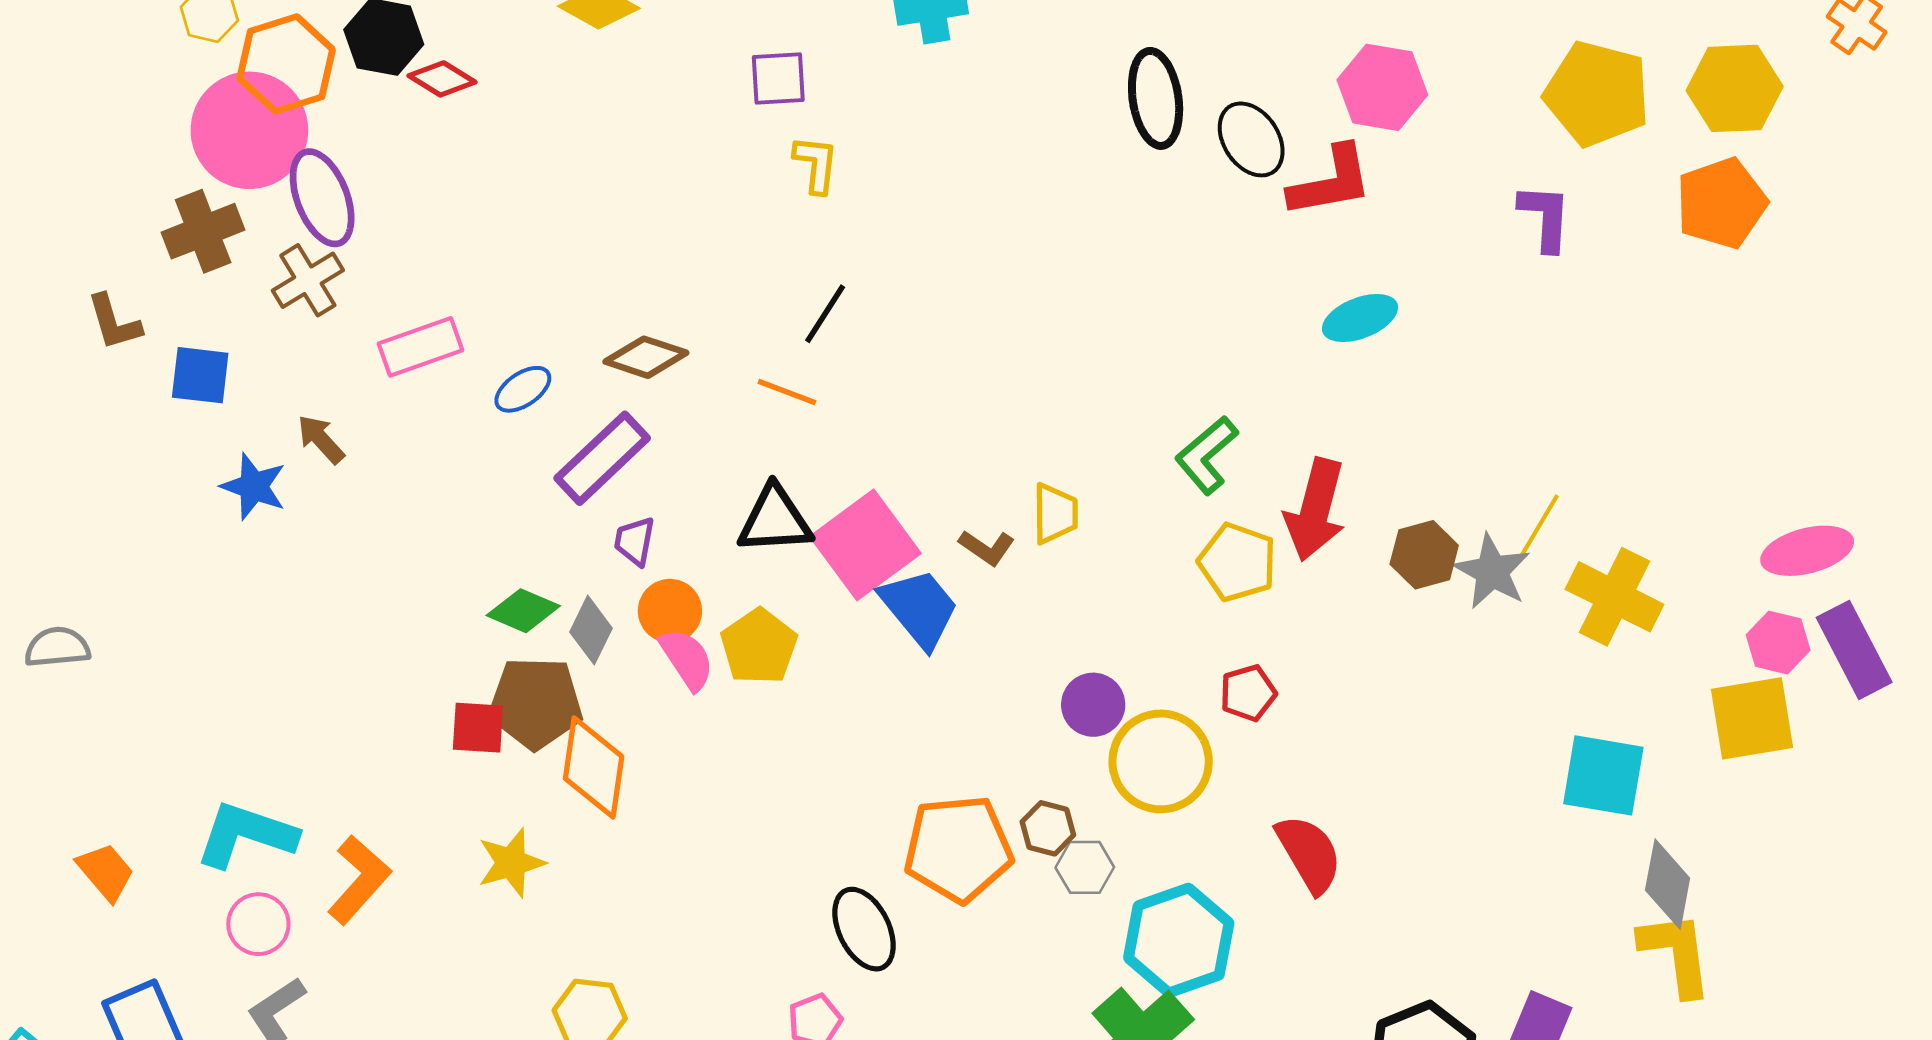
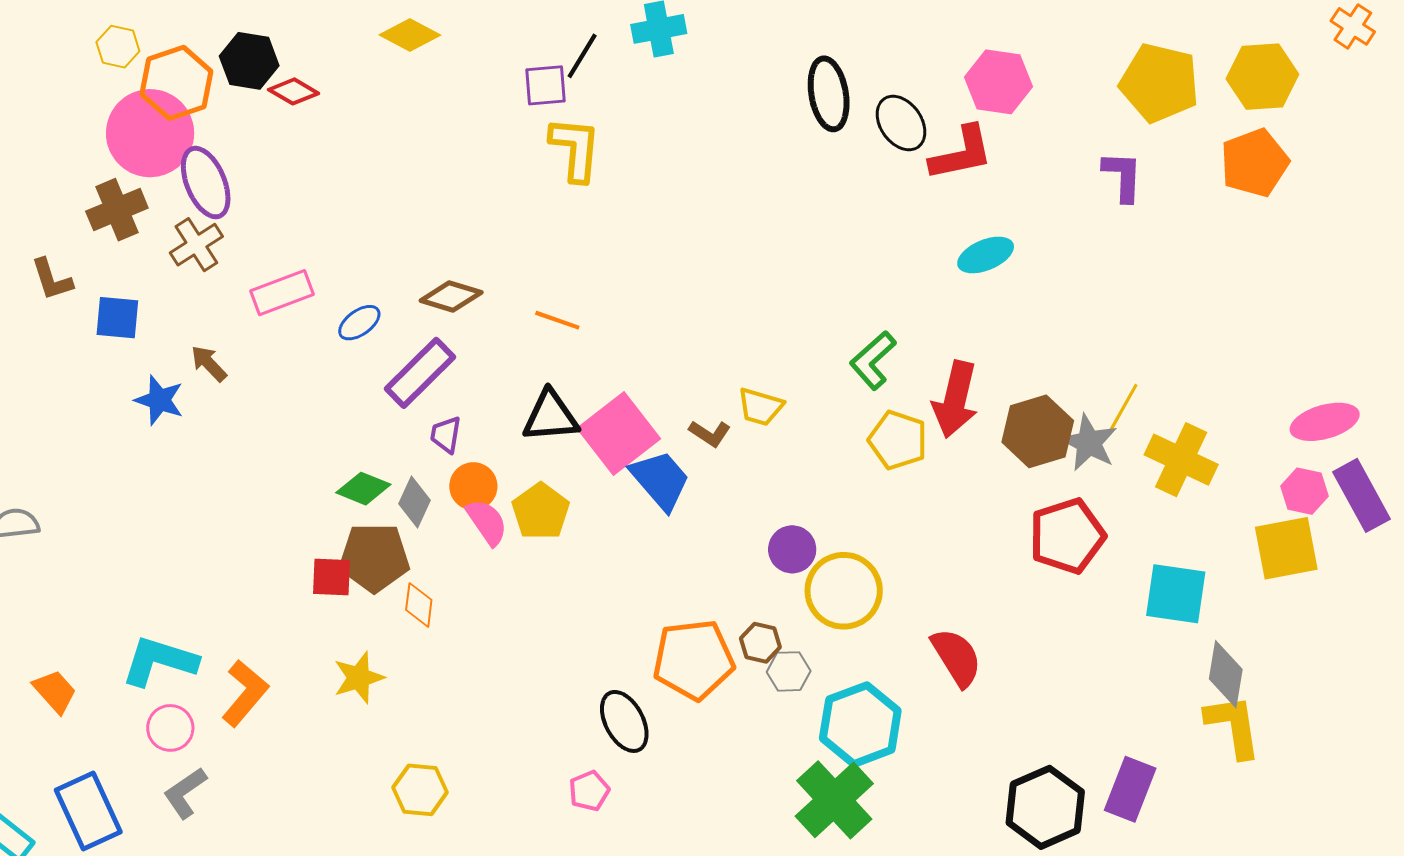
yellow L-shape: (816, 164) -> (575, 149), size x1.5
black line: (825, 314) -> (582, 56), moved
yellow trapezoid: (1055, 514) -> (760, 407), turned 108
brown hexagon: (1424, 555) -> (1038, 431), size x1.4
red pentagon: (1248, 693) -> (1067, 536), moved, size x1.8
orange diamond: (594, 768) -> (419, 605), size x0.6

